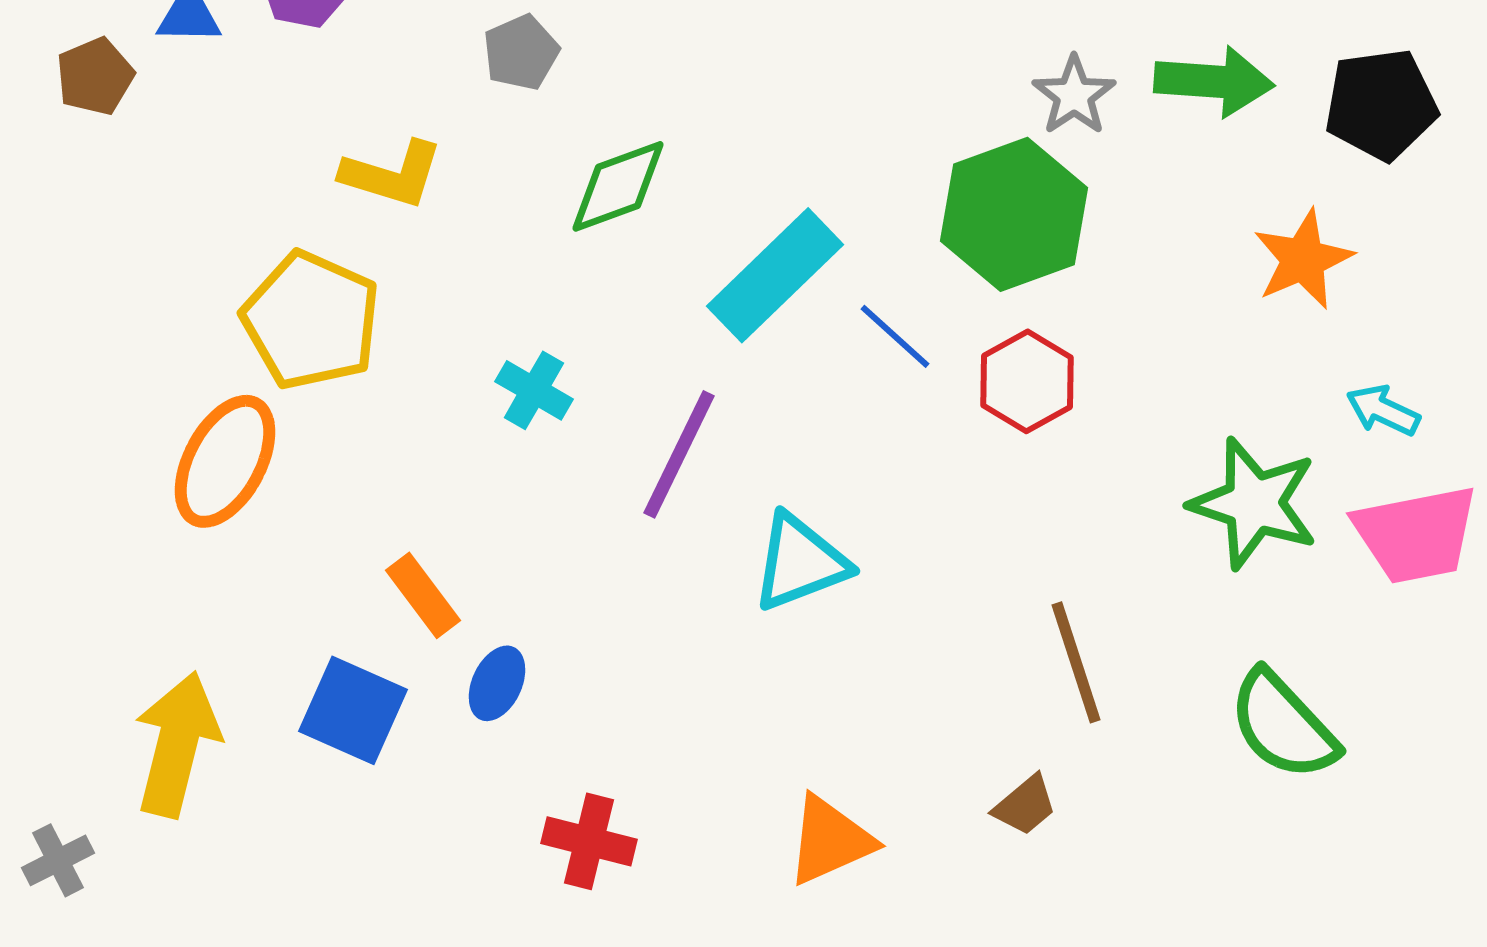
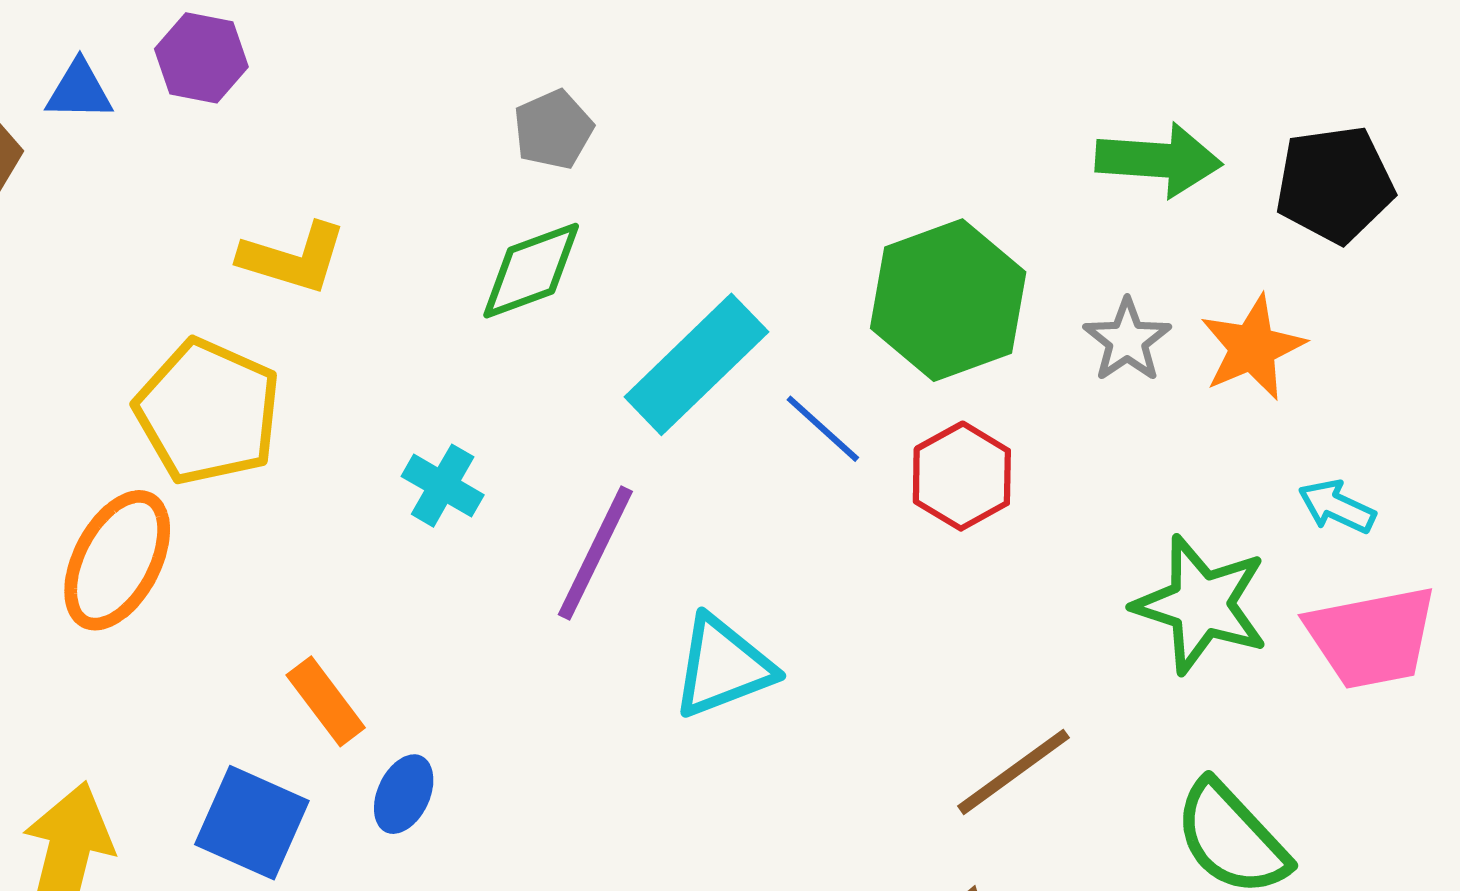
gray pentagon: (521, 52) -> (553, 130), moved
gray star: (1074, 95) -> (1127, 340), moved
brown line: (1076, 662) -> (1013, 772), turned 72

